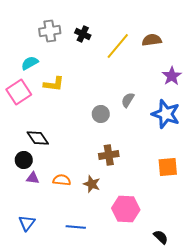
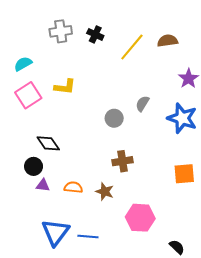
cyan semicircle: (30, 63) -> (23, 64), moved
blue triangle: (27, 223) -> (55, 232), moved, size x1.6

